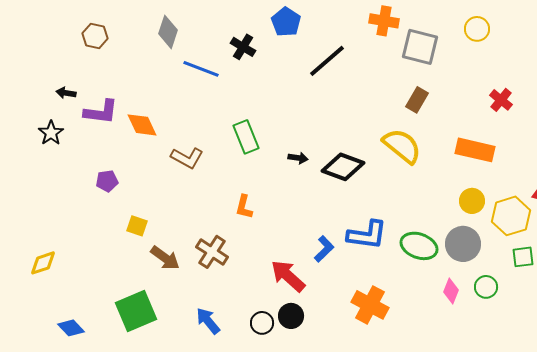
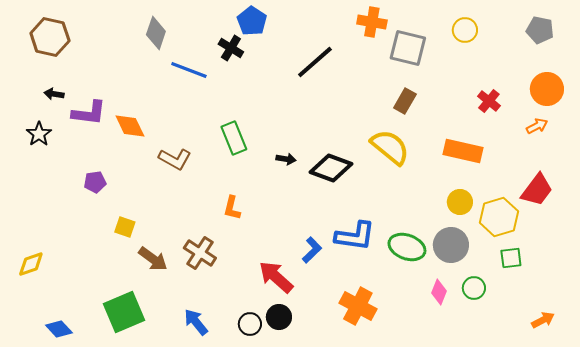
blue pentagon: (286, 22) -> (252, 21), moved
brown hexagon: (95, 36) -> (50, 37), moved, size x1.5

